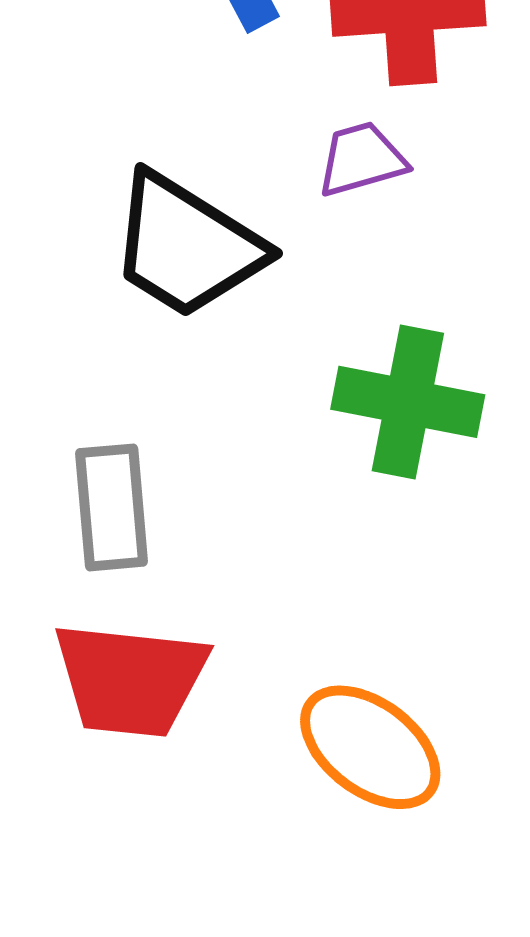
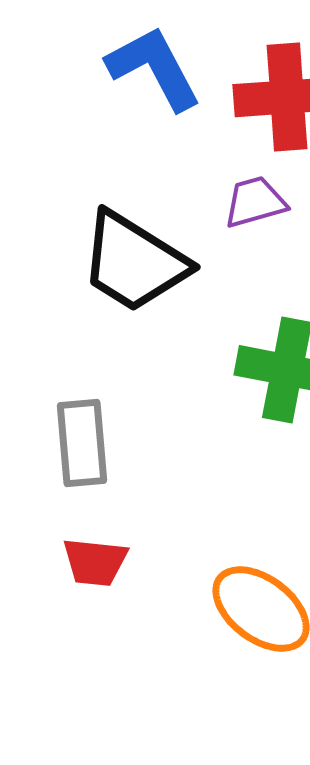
red trapezoid: (130, 679) -> (95, 562), size x0.6

